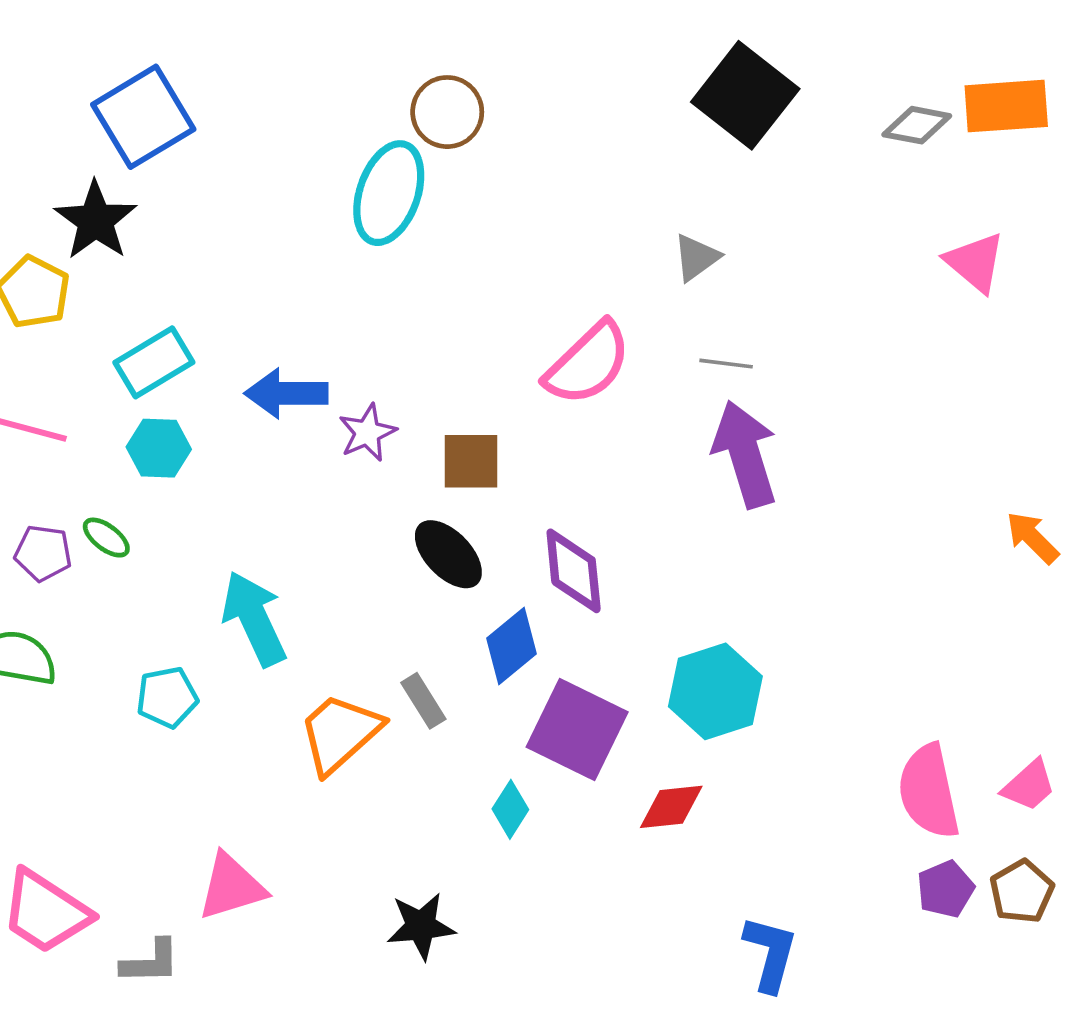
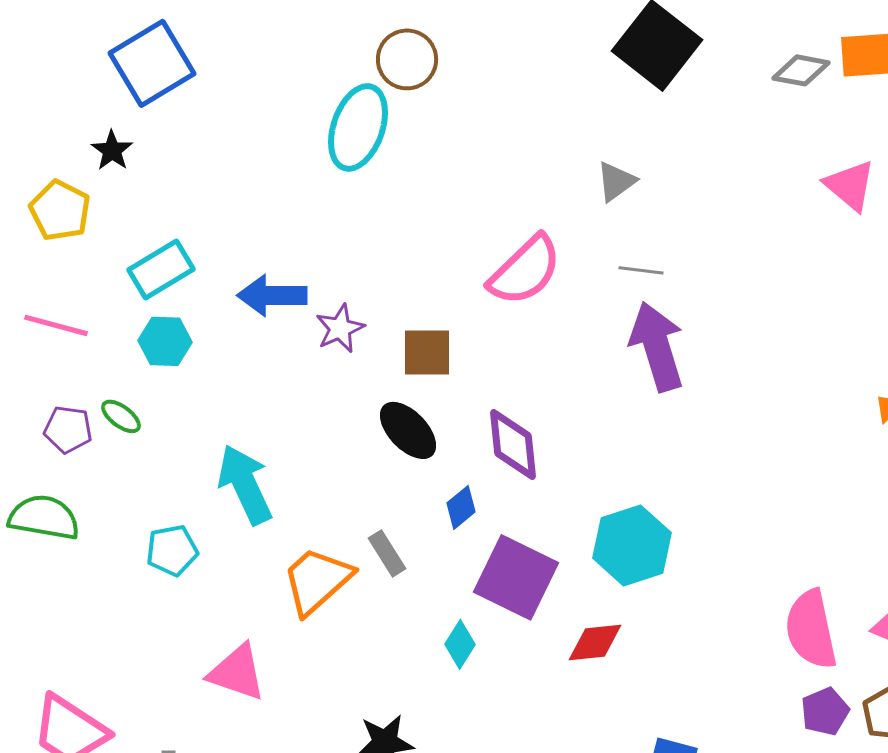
black star: (96, 221) -> (112, 150), size x0.6
blue diamond: (512, 646) -> (461, 507), size x0.7
pink triangle: (231, 887) -> (237, 672), moved, turned 36

